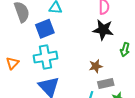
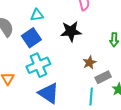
black star: (103, 30) -> (71, 31), moved

